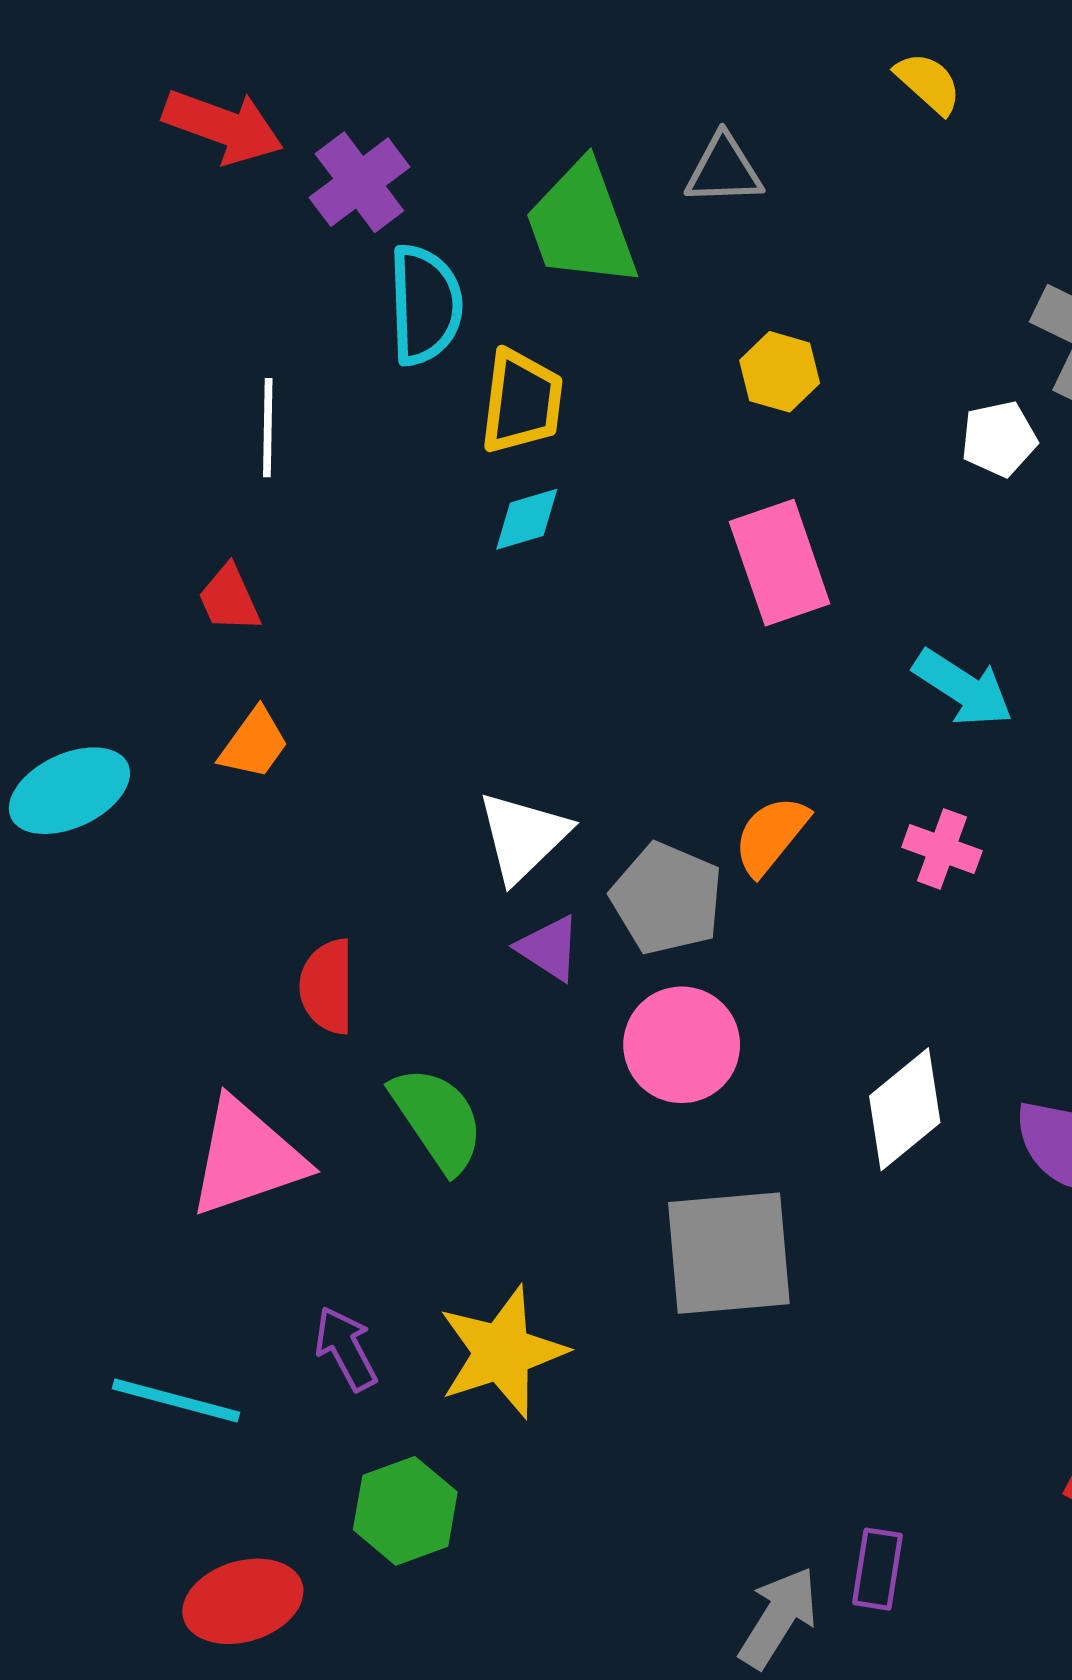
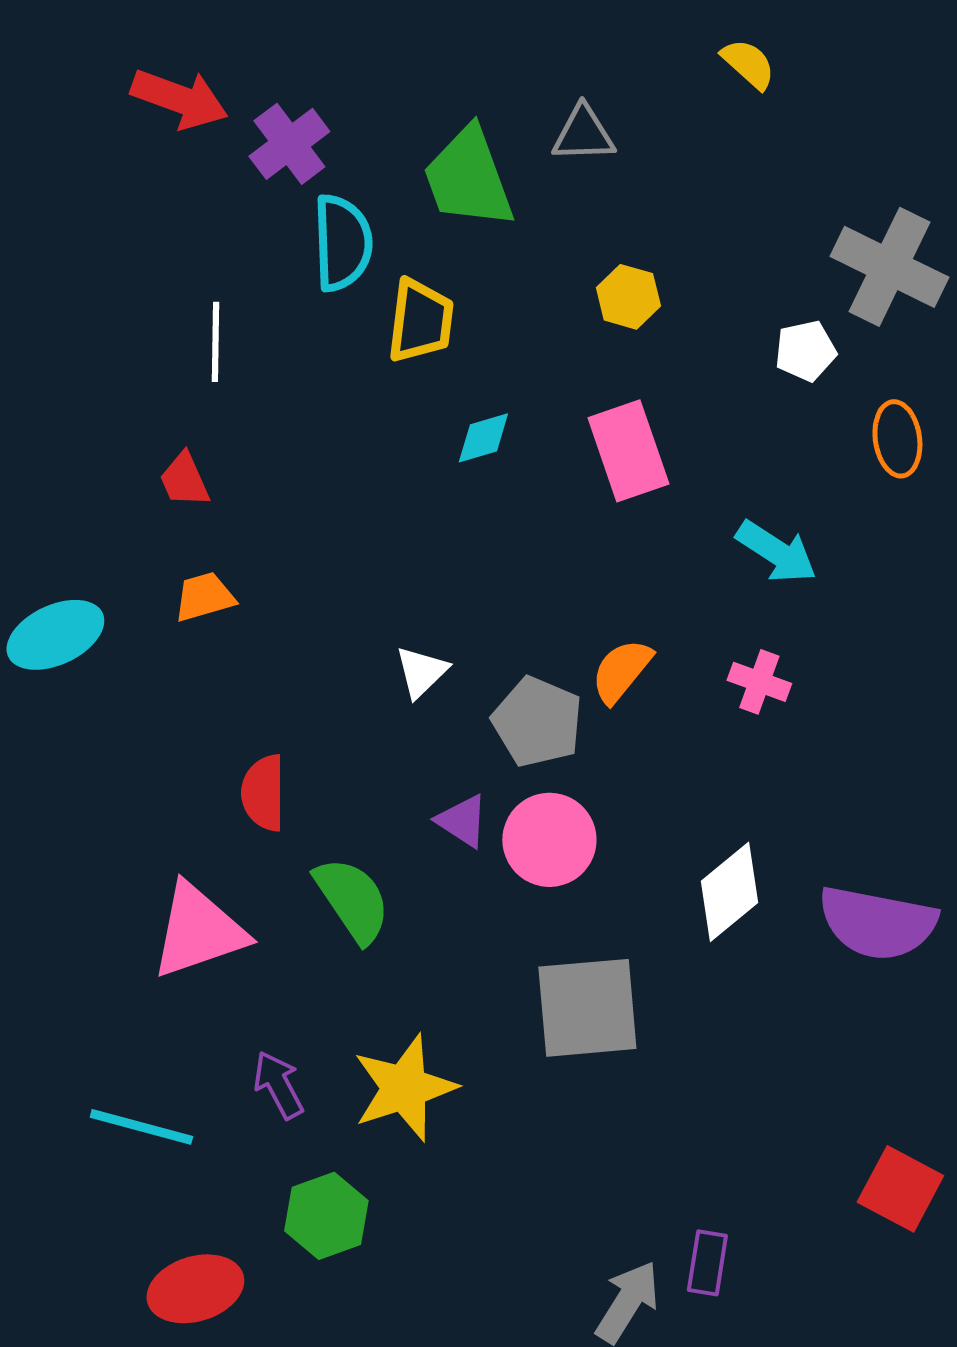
cyan diamond: (527, 519) -> (483, 438), moved
orange trapezoid: (254, 744) -> (204, 597), turned -142
white triangle: (523, 837) -> (421, 672), size x0.7
purple triangle: (549, 948) -> (462, 821), moved

